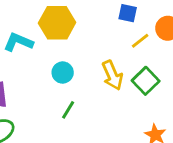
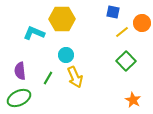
yellow arrow: (112, 75) -> (75, 77), moved
green line: (68, 110) -> (48, 78), moved

